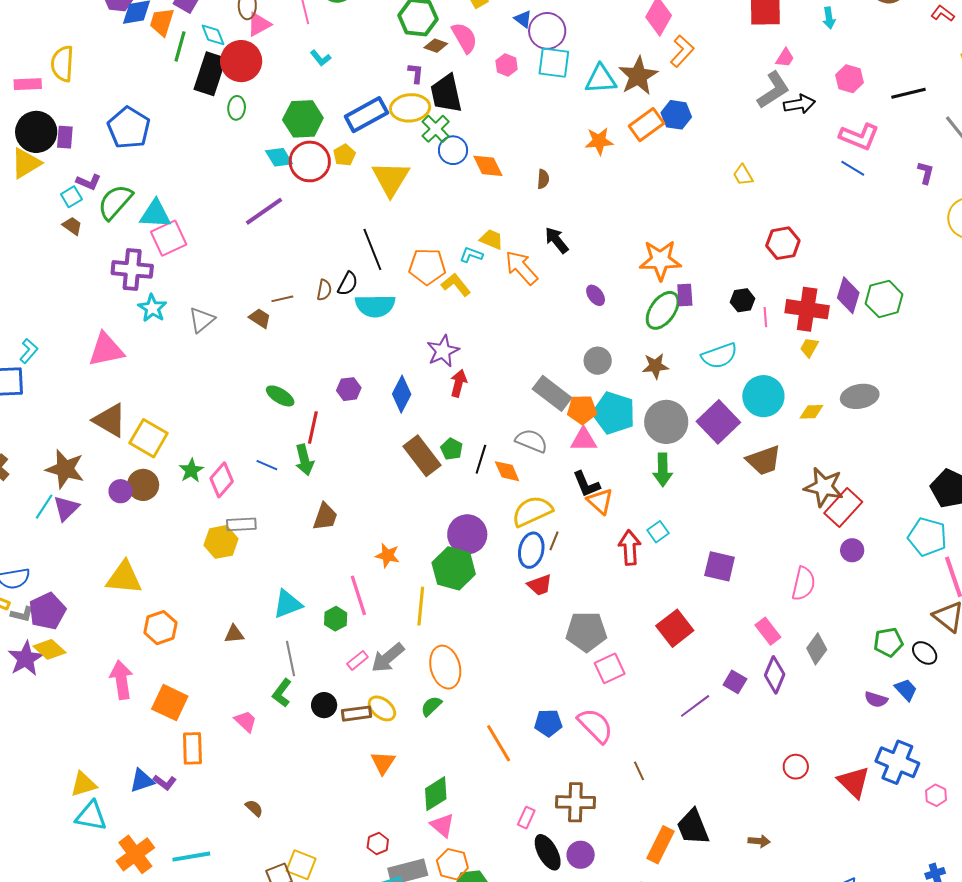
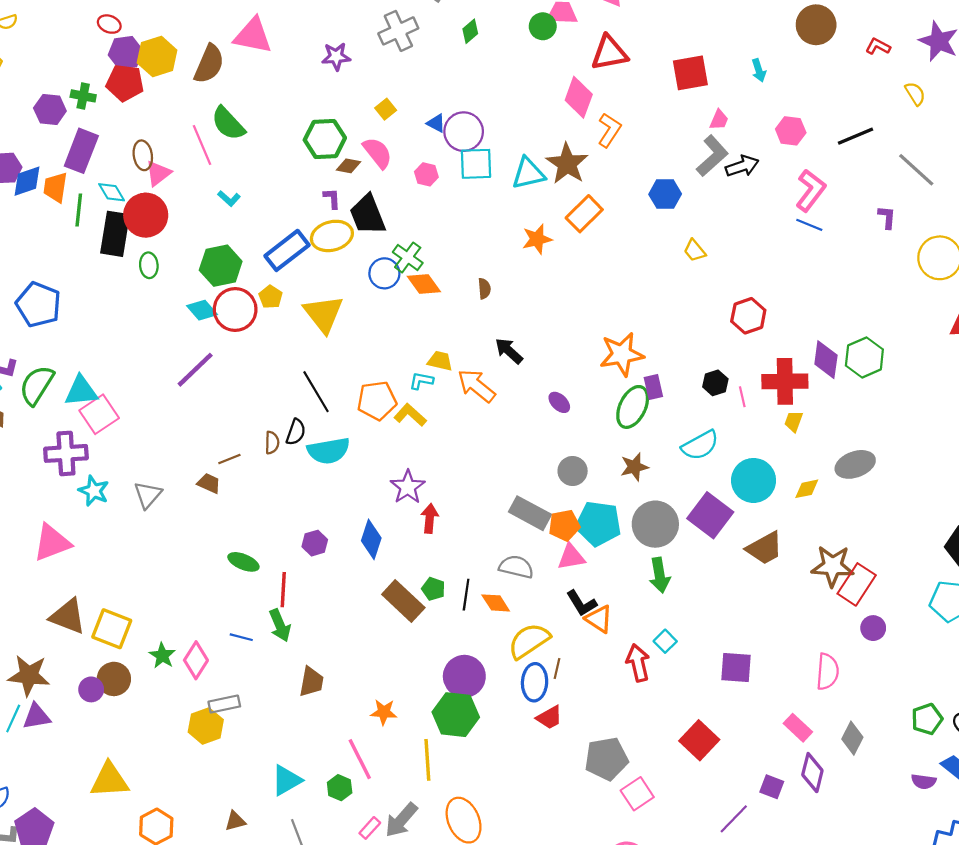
blue hexagon: (676, 115) -> (665, 194), moved
green cross: (436, 129) -> (408, 257), moved
pink L-shape: (859, 137) -> (811, 190), turned -66
purple triangle: (66, 508) -> (37, 717), turned 44

